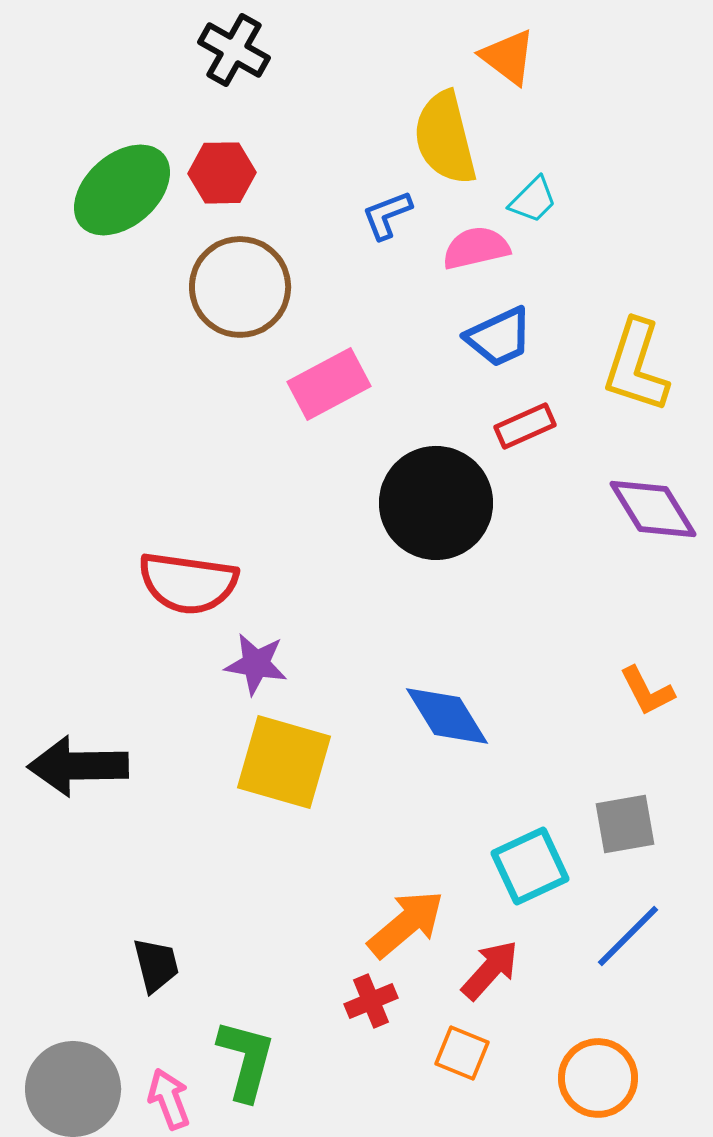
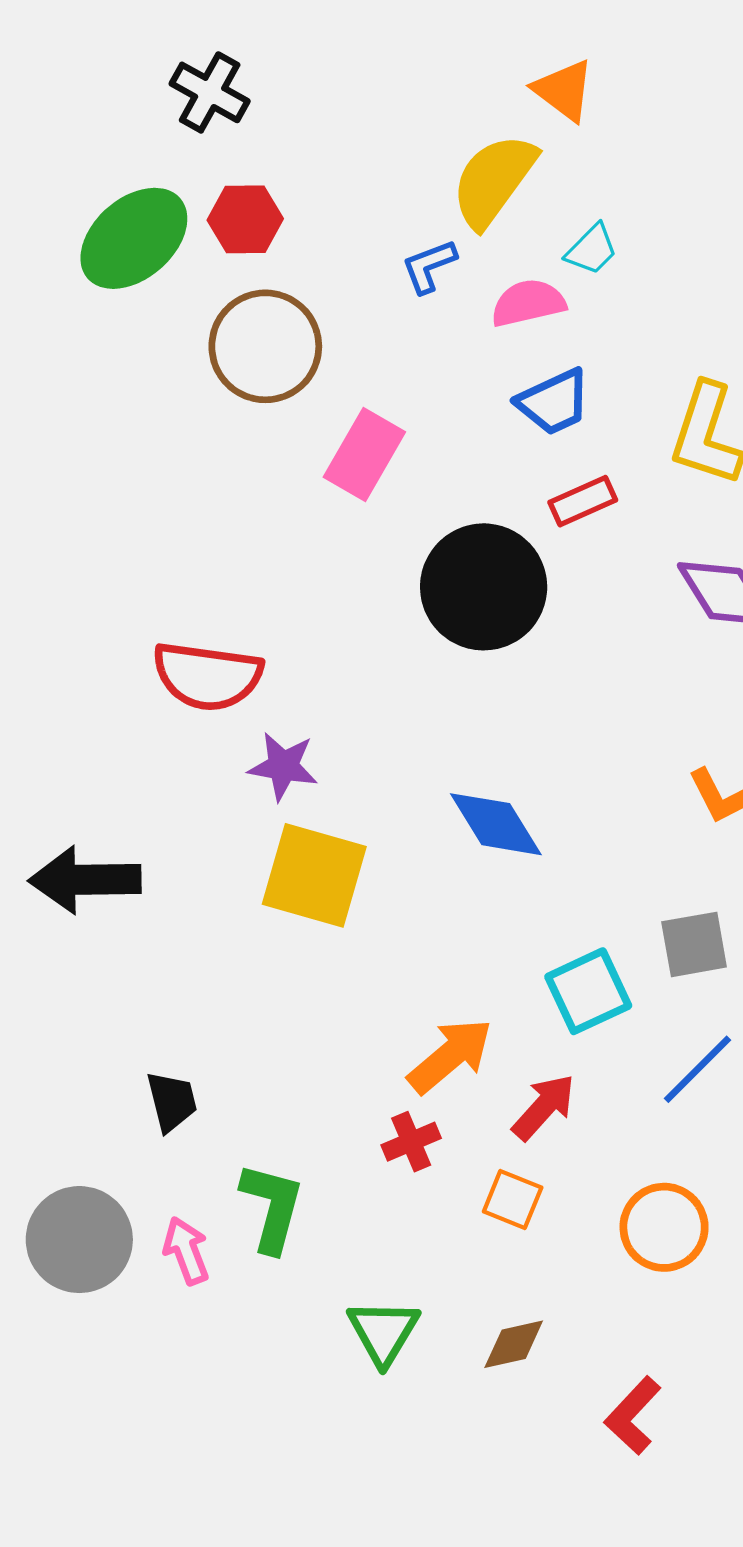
black cross: (234, 50) -> (210, 92), moved
yellow semicircle: (445, 138) -> (494, 180), turned 50
pink rectangle: (329, 384) -> (364, 454), turned -32

